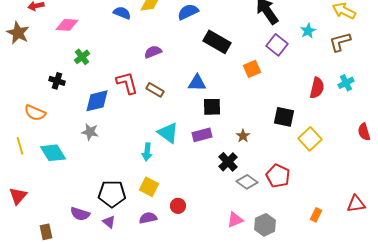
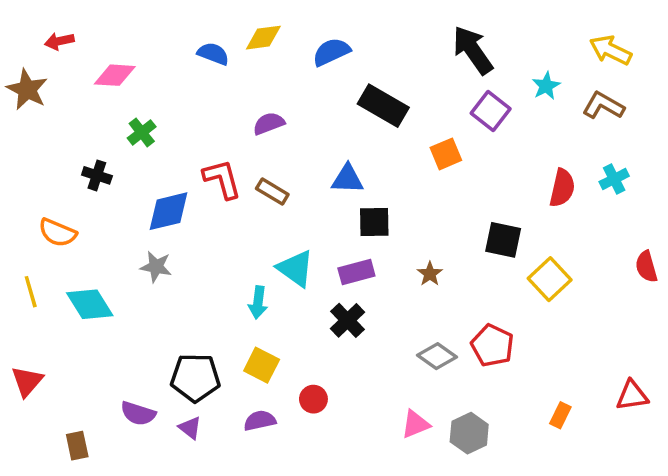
brown L-shape: (340, 42) -> (603, 106), turned 45
black cross: (228, 162) -> (347, 320), moved

